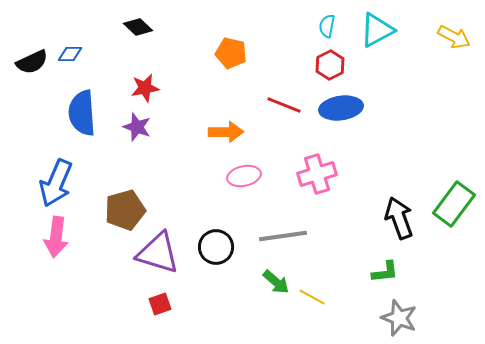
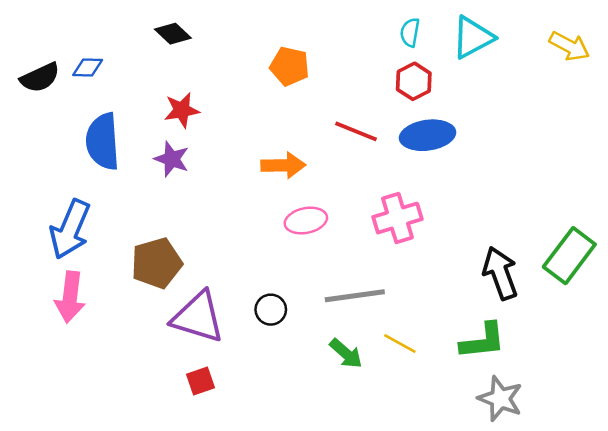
black circle: (216, 247) -> (271, 310), size x0.7
green L-shape: (385, 272) -> (483, 341), size x1.4
yellow line: (312, 297) -> (400, 343), moved

